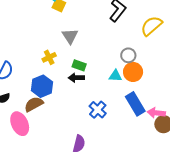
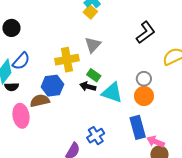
yellow cross: (49, 57) -> (67, 60), size x1.6
cyan triangle: (115, 76) -> (112, 93), moved, size x1.6
blue cross: (98, 110) -> (96, 136), moved

